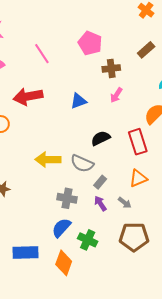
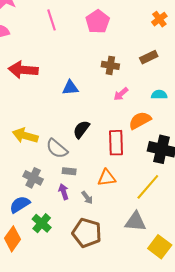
pink pentagon: (90, 43) -> (98, 22), moved
pink line: (42, 54) -> (51, 20), moved
pink arrow: (116, 95) -> (121, 94), moved
black semicircle: (101, 138) -> (81, 129), turned -42
gray rectangle: (100, 182) -> (69, 171), turned 40

